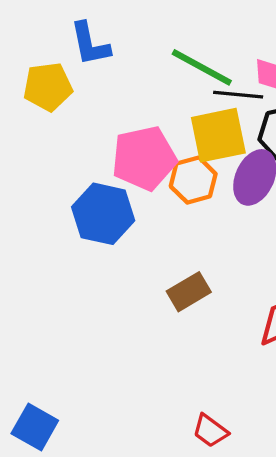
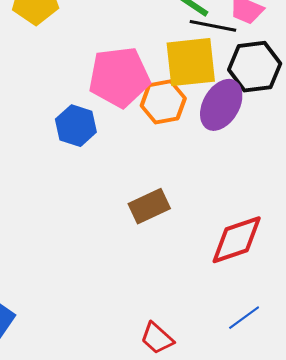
blue hexagon: (103, 214) -> (76, 126), size x0.7

